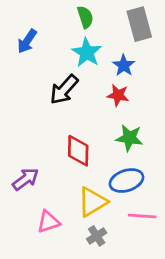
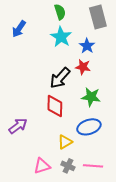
black arrow: (64, 90) -> (60, 78), moved
yellow triangle: (92, 202) -> (65, 142), size x0.7
pink line: (142, 216) -> (93, 166), moved
pink triangle: (48, 222) -> (42, 166), moved
gray cross: (97, 236) -> (68, 166), turned -32

